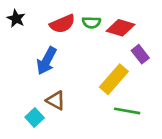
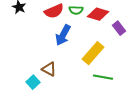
purple rectangle: (140, 54) -> (119, 28), moved
blue arrow: (47, 61) -> (63, 35), moved

